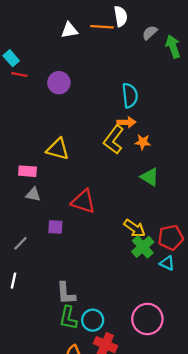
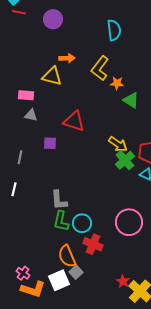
orange arrow: (126, 122) -> (67, 58), moved
orange star: (143, 142) -> (117, 83), moved
gray line: (20, 243) -> (20, 157), turned -32

